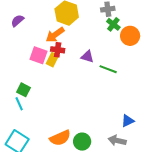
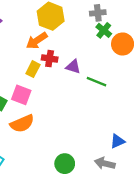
red cross: (58, 50) -> (50, 59), moved
pink square: (38, 55) -> (21, 95), moved
orange semicircle: (60, 138) -> (22, 124), moved

